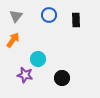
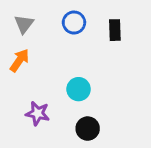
cyan circle: (38, 59) -> (79, 89), moved
black circle: (62, 78) -> (88, 129), moved

